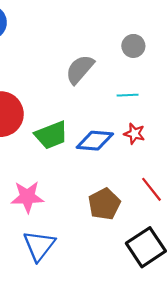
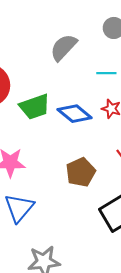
blue diamond: (95, 141) -> (75, 114), turned 32

